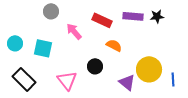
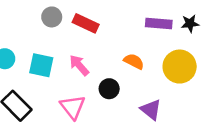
red rectangle: (102, 20) -> (86, 23), moved
pink arrow: (74, 31) -> (79, 65), moved
yellow circle: (149, 69) -> (180, 67), moved

